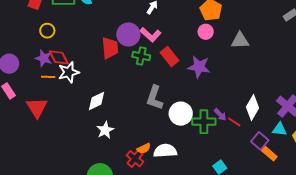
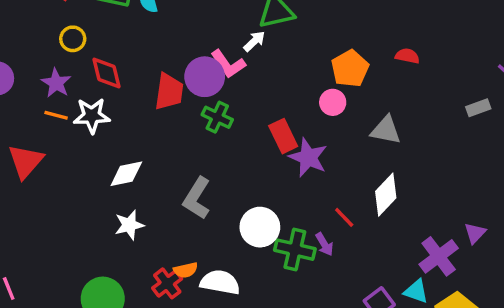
pink L-shape: (151, 35) -> (228, 64), moved
red rectangle: (169, 56) -> (283, 136), moved
red diamond: (59, 57) -> (106, 73), moved
gray L-shape: (155, 98) -> (197, 198), moved
white diamond: (253, 107) -> (386, 195), moved
red line: (234, 122) -> (344, 217), moved

